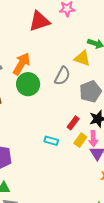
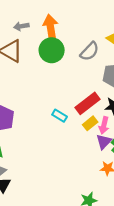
orange arrow: (21, 64) -> (51, 27), turned -55
red rectangle: (73, 123) -> (87, 103), size x1.6

